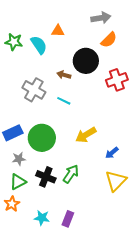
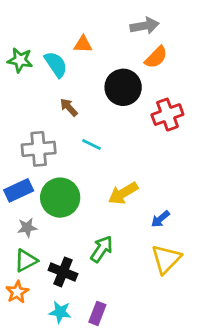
brown arrow: (64, 75) -> (69, 107), moved, turned 32
gray cross: (34, 90) -> (39, 149), moved, turned -35
black cross: (46, 177) -> (63, 272), moved

